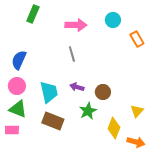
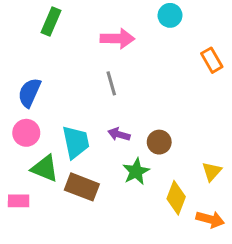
cyan circle: (113, 20) -> (170, 15), moved
green triangle: (18, 109) -> (45, 168), moved

